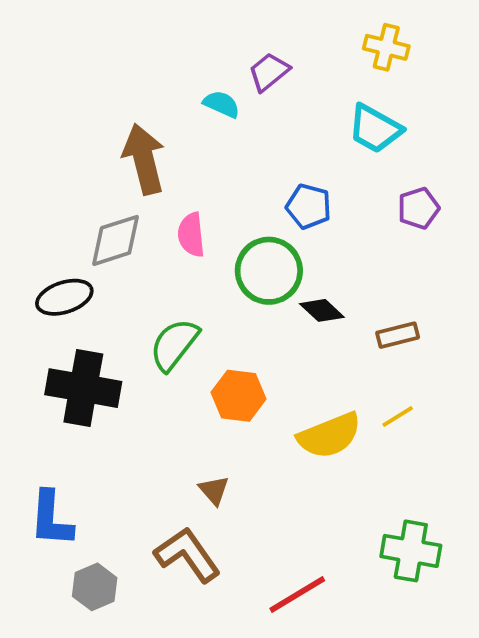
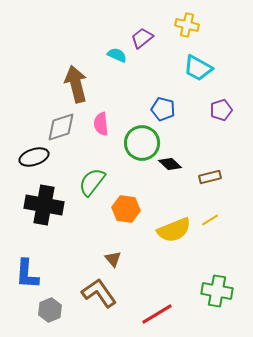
yellow cross: (386, 47) -> (187, 25), moved

